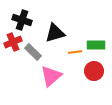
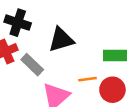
orange line: (75, 52) -> (87, 79), moved

